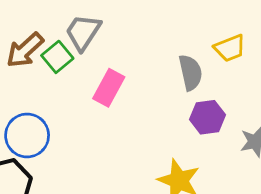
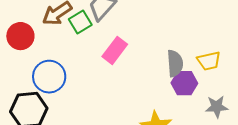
yellow trapezoid: (230, 48) -> (209, 61), moved
gray semicircle: (190, 72) -> (175, 63), moved

